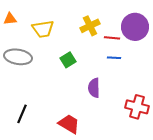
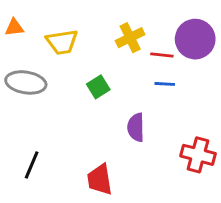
red trapezoid: (69, 124) -> (100, 179), turned -130

